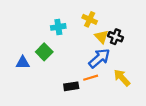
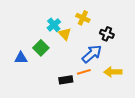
cyan cross: (58, 27) -> (54, 25), turned -32
yellow triangle: (101, 37) -> (65, 34), moved
yellow arrow: (122, 78) -> (113, 72), turned -48

